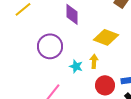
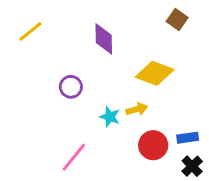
purple circle: (50, 46) -> (71, 87), size x0.6
yellow arrow: (94, 61) -> (137, 109), turned 72

